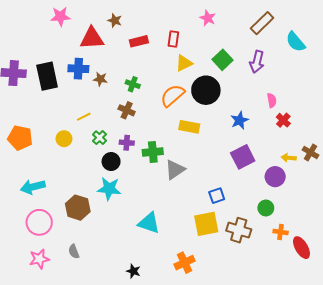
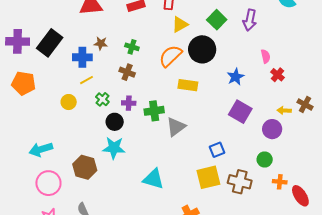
blue cross: (78, 69) -> (82, 57), moved
black rectangle: (47, 76) -> (50, 43), turned 52
orange pentagon: (20, 138) -> (24, 83), moved
purple square: (243, 157) -> (240, 112), turned -30

